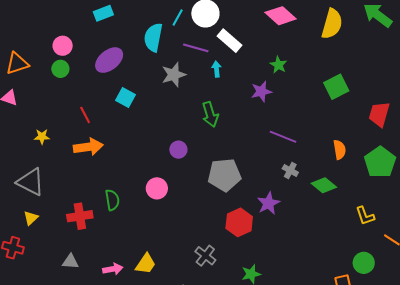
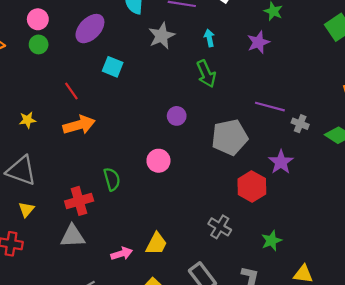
cyan arrow: (217, 69) -> (209, 38), moved
purple line: (283, 137) -> (270, 107), moved
gray triangle: (70, 262) -> (73, 236), moved, size x1.4

